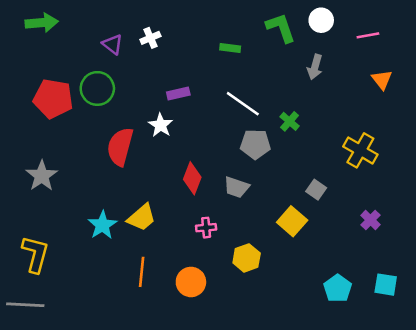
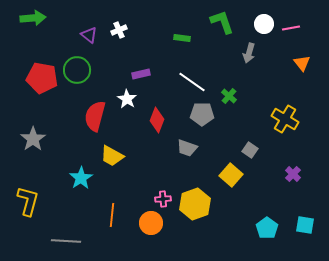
white circle: (321, 20) -> (264, 24), moved
red diamond: (192, 178) -> (157, 120), moved
yellow trapezoid: (142, 217) -> (112, 156), moved, turned 70
pink cross: (206, 228) -> (163, 199), moved
yellow hexagon: (247, 258) -> (195, 204), size x1.4
gray line: (25, 305) -> (66, 241), moved

